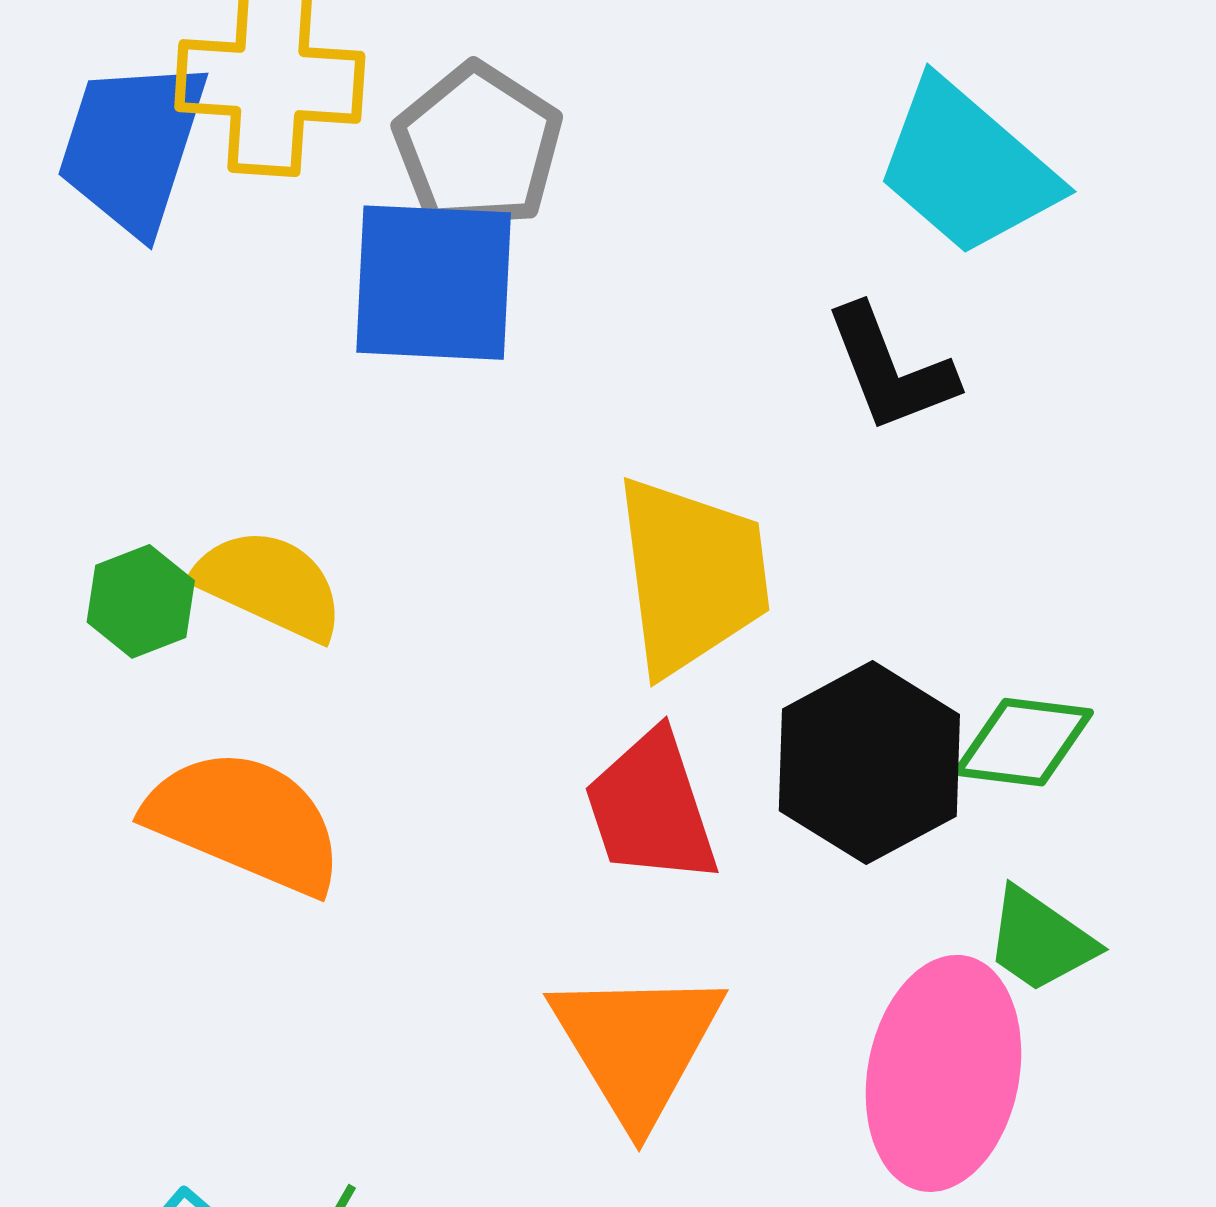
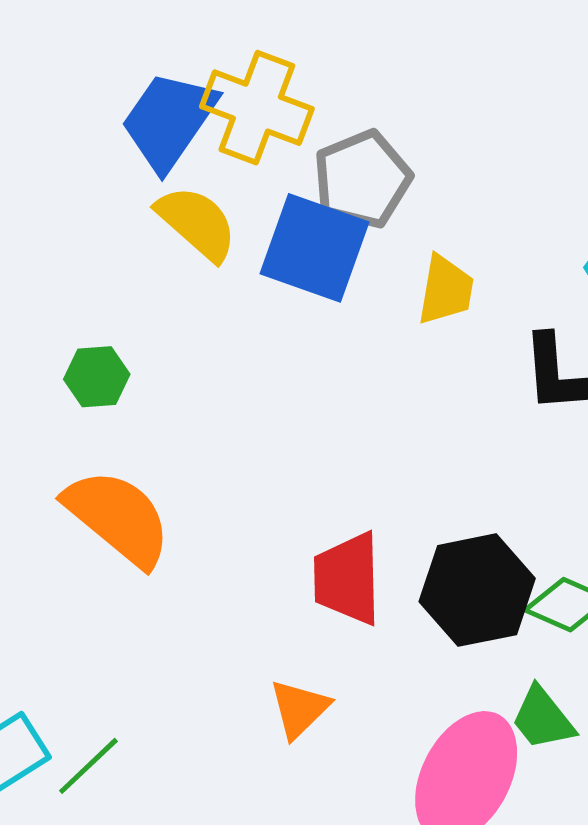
yellow trapezoid: (692, 576) -> (446, 290), moved, size x0.6
yellow semicircle: (270, 585) -> (197, 223), moved
orange triangle: (637, 1045) -> (299, 709), size x0.6

